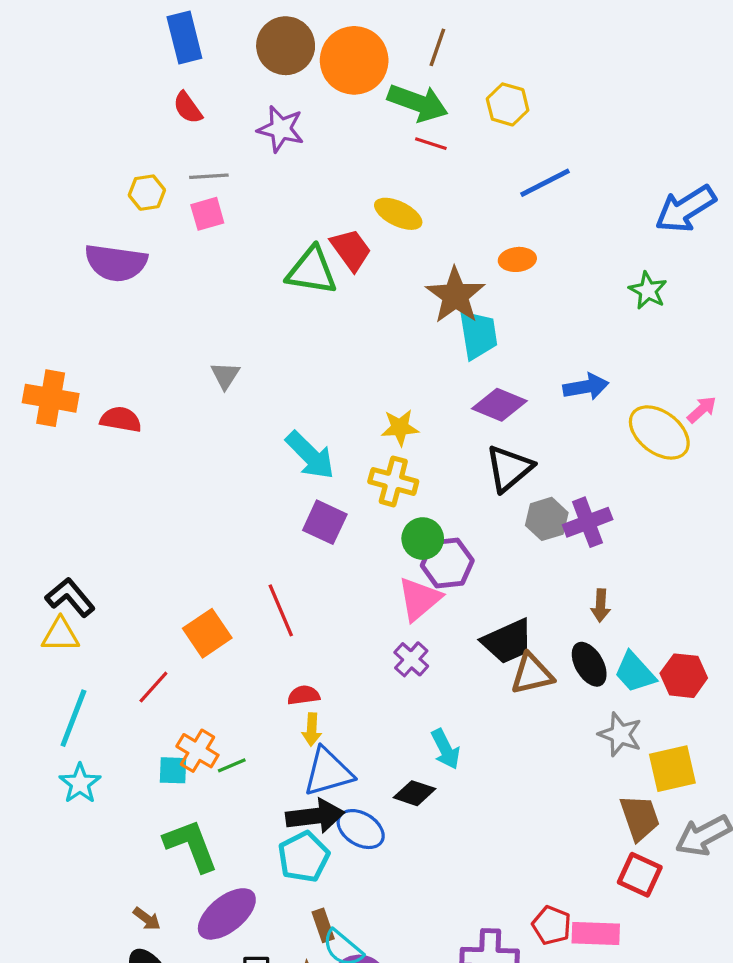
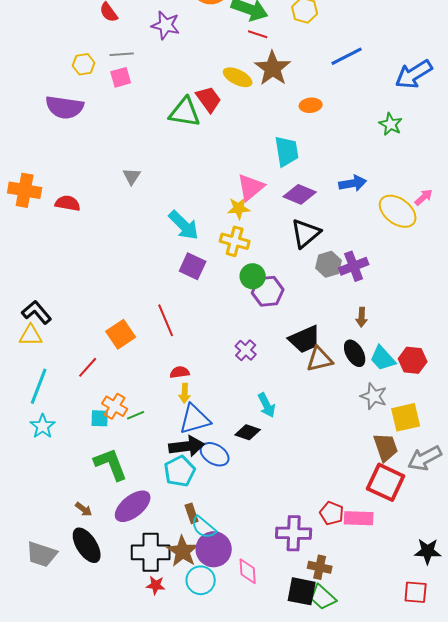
blue line: (545, 183) -> (347, 56), moved
brown star: (455, 295) -> (273, 68), moved
pink triangle: (419, 599) -> (251, 187), moved
red square: (640, 875) -> (386, 482), size x1.4

